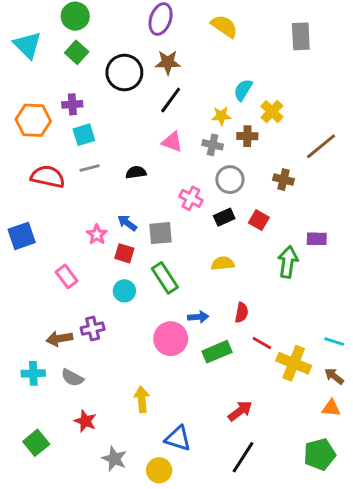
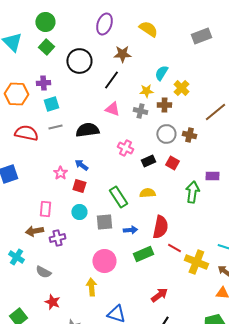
gray rectangle: (301, 36) -> (201, 36), turned 72
brown star: (168, 62) -> (122, 54), moved
black semicircle: (136, 172) -> (87, 130), size x1.6
gray circle: (230, 180) -> (166, 134), moved
gray square: (161, 233) -> (104, 222), moved
pink rectangle: (67, 276) -> (45, 209), moved, turned 42
green rectangle: (165, 278) -> (118, 197), moved
red semicircle: (242, 313) -> (160, 227), size x1.6
brown arrow: (59, 339) -> (34, 231), moved
pink circle: (171, 339) -> (104, 261), moved
cyan cross: (33, 373) -> (16, 257), moved, turned 35

